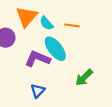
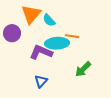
orange line: (72, 25) -> (72, 36), moved
cyan ellipse: (55, 49) -> (57, 43), turned -55

